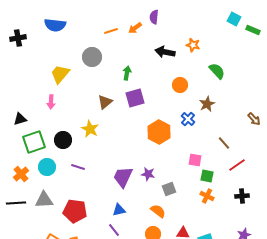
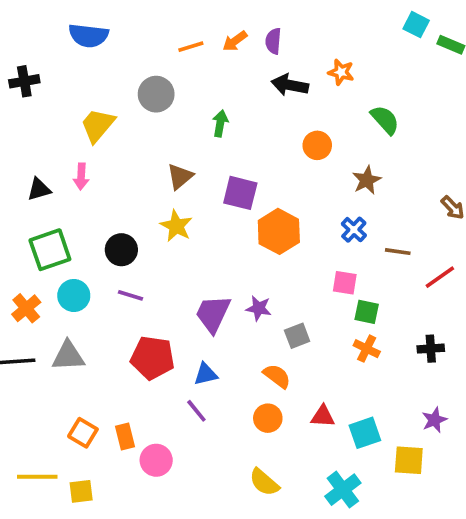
purple semicircle: (154, 17) -> (273, 41), moved
black cross: (18, 38) -> (24, 81), moved
purple square: (135, 98) -> (240, 193), moved, turned 30
black triangle: (20, 119) -> (39, 189), moved
blue cross: (188, 119) -> (354, 230), moved
yellow star: (90, 129) -> (176, 226), moved
black circle: (63, 140) -> (121, 250), moved
brown line: (224, 143) -> (398, 252), turned -40
red line: (237, 165) -> (440, 277), moved
red pentagon: (75, 211) -> (152, 358), moved

